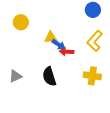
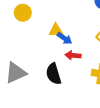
red arrow: (67, 52) -> (73, 55), moved
gray triangle: (15, 76) -> (16, 73), size x1.5

